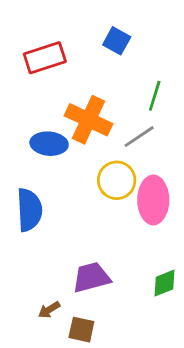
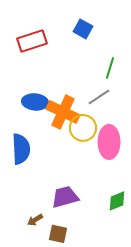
orange cross: (88, 120) -> (63, 112), moved

